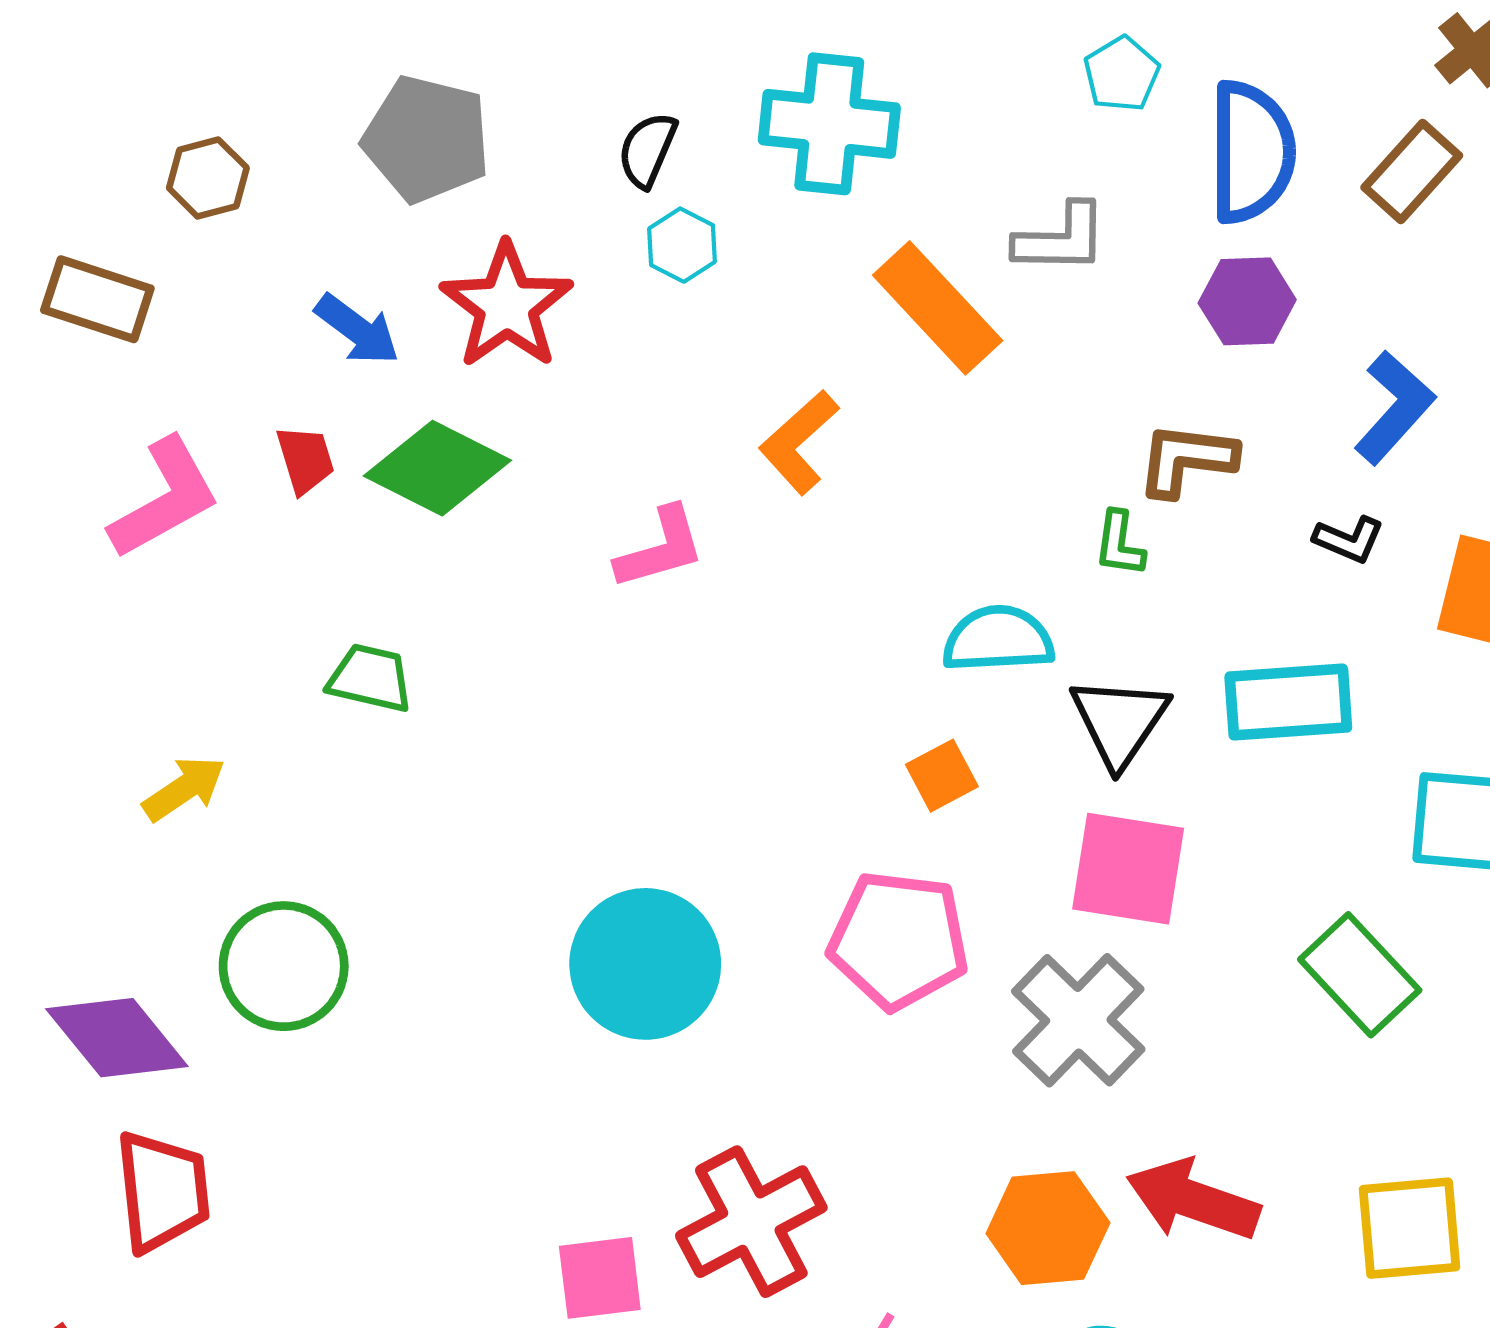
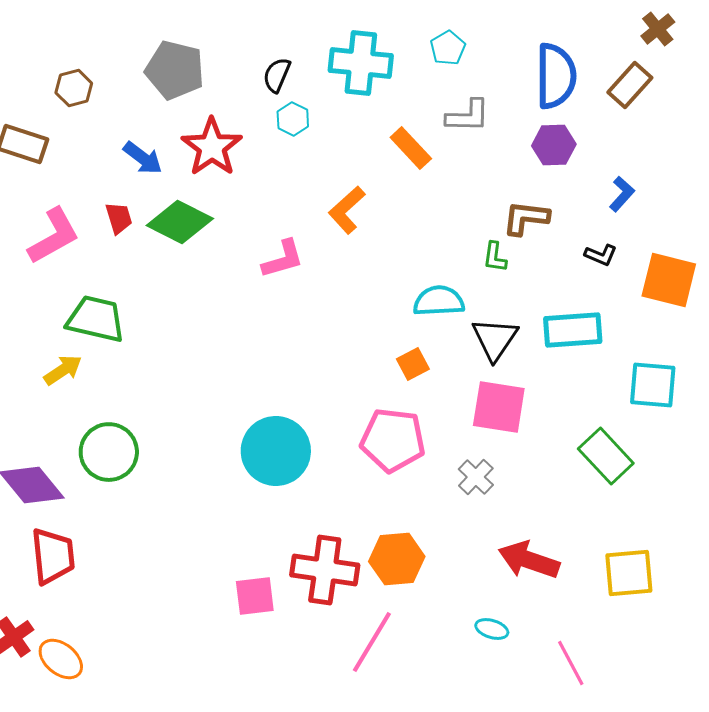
cyan pentagon: (1122, 74) -> (448, 48), moved
orange rectangle: (938, 308) -> (411, 148), size x0.7
blue L-shape: (1394, 407) -> (622, 194), size x0.7
green trapezoid: (370, 678) -> (96, 319), moved, size x1.5
gray cross: (1078, 1020) -> (476, 477), size x0.6
red cross: (751, 1222) -> (325, 570), turned 36
orange hexagon: (1048, 1228) -> (397, 559), moved

